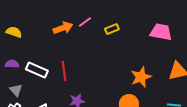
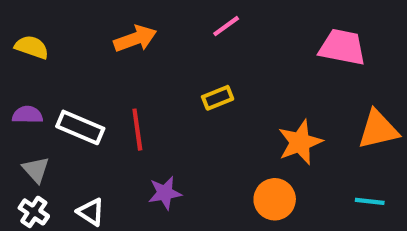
pink line: (85, 22) -> (226, 26), moved
yellow rectangle: (112, 29) -> (218, 98), moved

